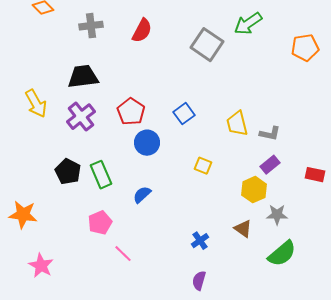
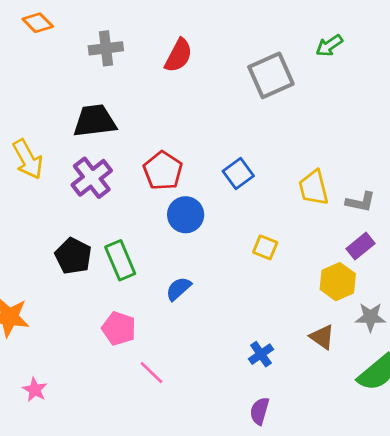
green arrow: (248, 24) -> (329, 46), size x0.7
gray square: (207, 45) -> (271, 75), turned 32
pink pentagon: (100, 223) -> (119, 329), turned -30
pink star: (41, 266) -> (35, 390), size x0.7

